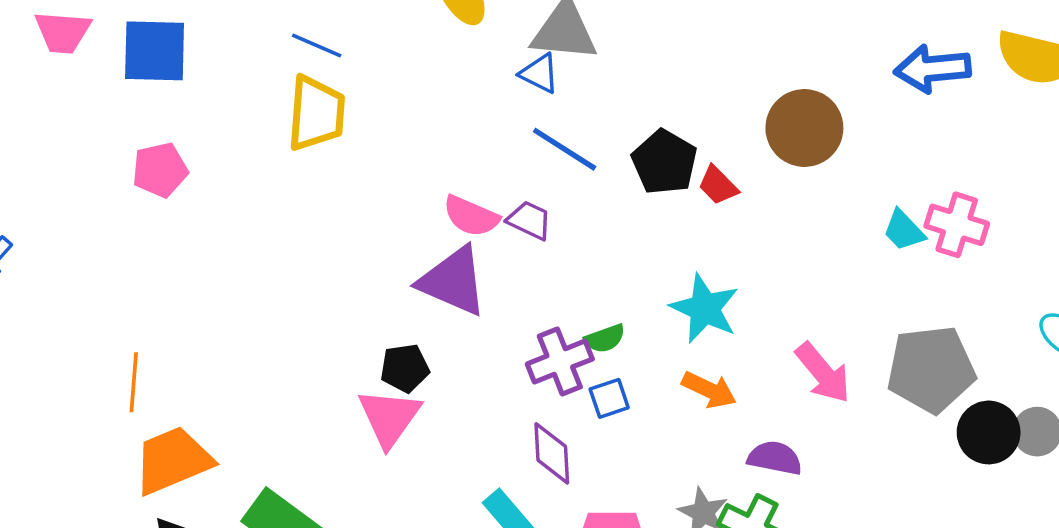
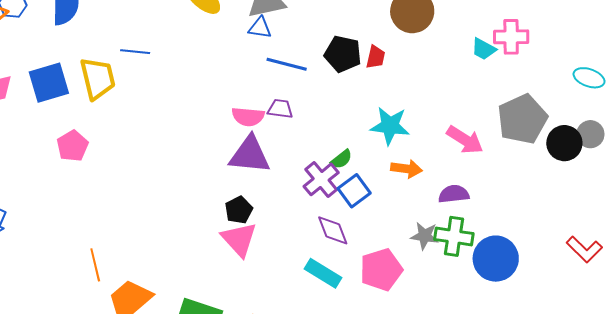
yellow trapezoid: (316, 113) -> (98, 78), moved
red trapezoid: (718, 185) -> (376, 57), turned -105
blue square: (609, 398) -> (354, 191), size x1.4

